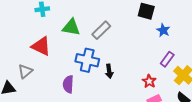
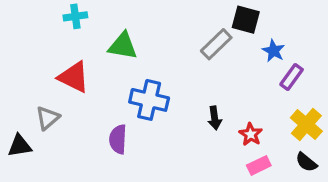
gray rectangle: (101, 30) -> (216, 44), moved
purple rectangle: (167, 59) -> (292, 77), moved
black arrow: (109, 71) -> (215, 118), moved

